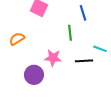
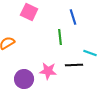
pink star: (53, 58) -> (48, 71), moved

